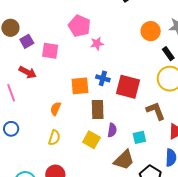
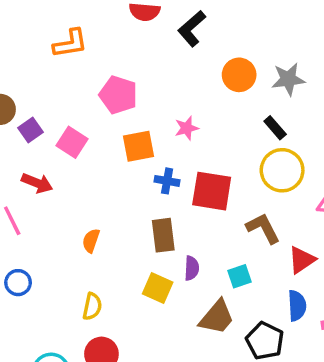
orange circle: (151, 31) -> (239, 75), moved
pink star: (97, 44) -> (187, 128), moved
pink square: (50, 51) -> (72, 142), turned 30
orange square: (80, 86) -> (138, 146), moved
yellow semicircle: (54, 138) -> (92, 306), moved

